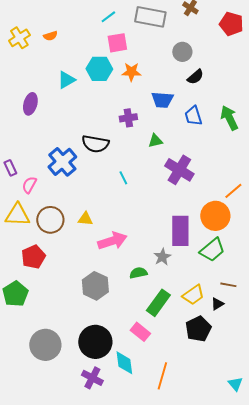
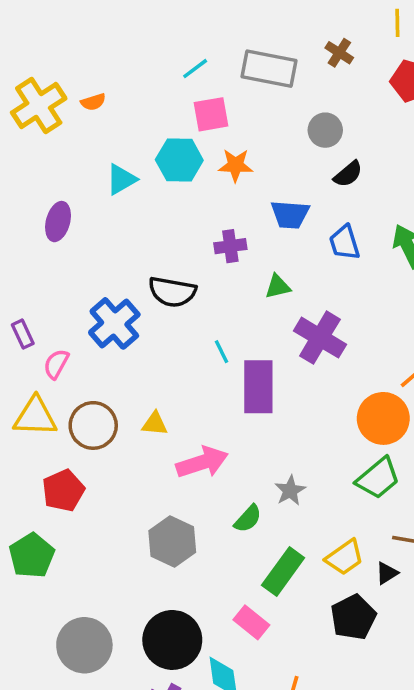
yellow cross: (19, 38) -> (39, 105), size x1.4
purple rectangle: (180, 231) -> (258, 387), moved
green semicircle: (138, 273) -> (248, 519), turned 144

